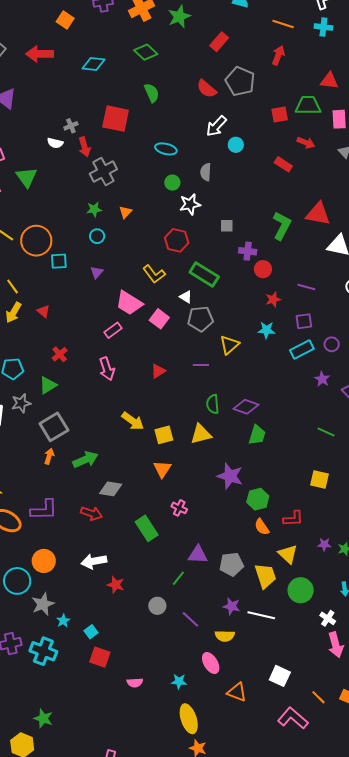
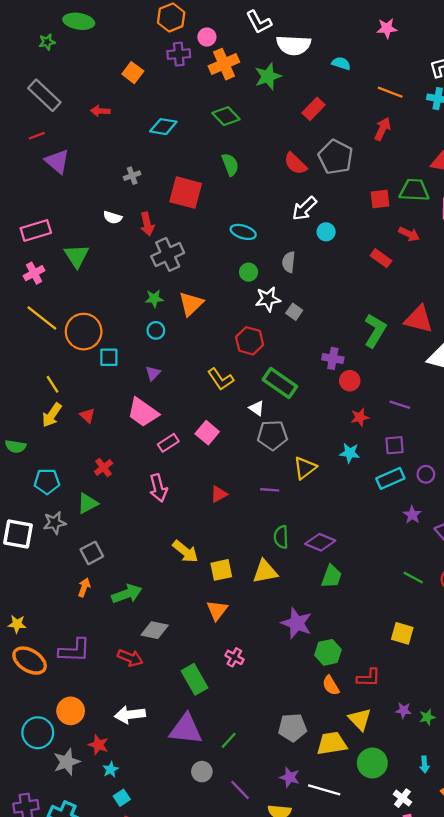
red arrow: (40, 54) -> (100, 111), size x0.6
gray cross: (71, 126) -> (132, 176), moved
orange triangle: (125, 212) -> (191, 304), size x1.6
gray square: (227, 226) -> (294, 312), moved, turned 32
pink trapezoid: (129, 303) -> (143, 412), moved
pink square: (159, 319) -> (207, 433), moved
gray square: (54, 427) -> (92, 553), size x0.7
purple triangle: (198, 555) -> (186, 729), moved, size x1.4
yellow trapezoid: (265, 576) -> (332, 743), turned -84
red star: (116, 585) -> (98, 745), moved
cyan star: (63, 621) -> (111, 769), moved

